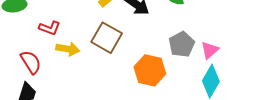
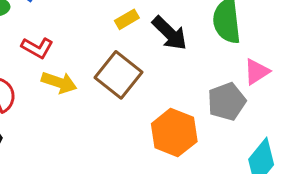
pink triangle: (210, 50) -> (257, 72), moved

